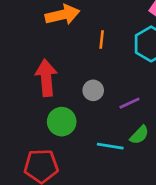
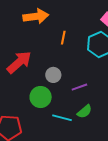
red arrow: (46, 78) -> (19, 62), turned 48
green circle: (62, 122) -> (41, 97), moved

